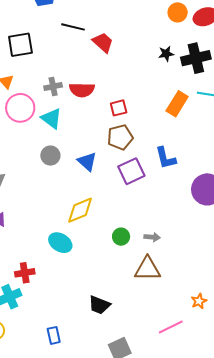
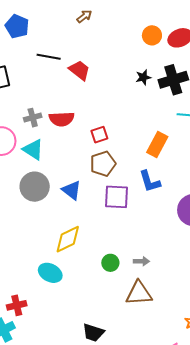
orange rectangle: (177, 104) -> (157, 145), moved
gray circle: (50, 156) -> (35, 187), size x1.5
purple square: (131, 171) -> (116, 197), turned 32

